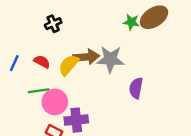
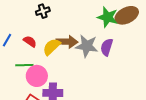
green star: (131, 22) -> (108, 17), size x1.5
purple semicircle: (136, 88) -> (107, 47), moved

